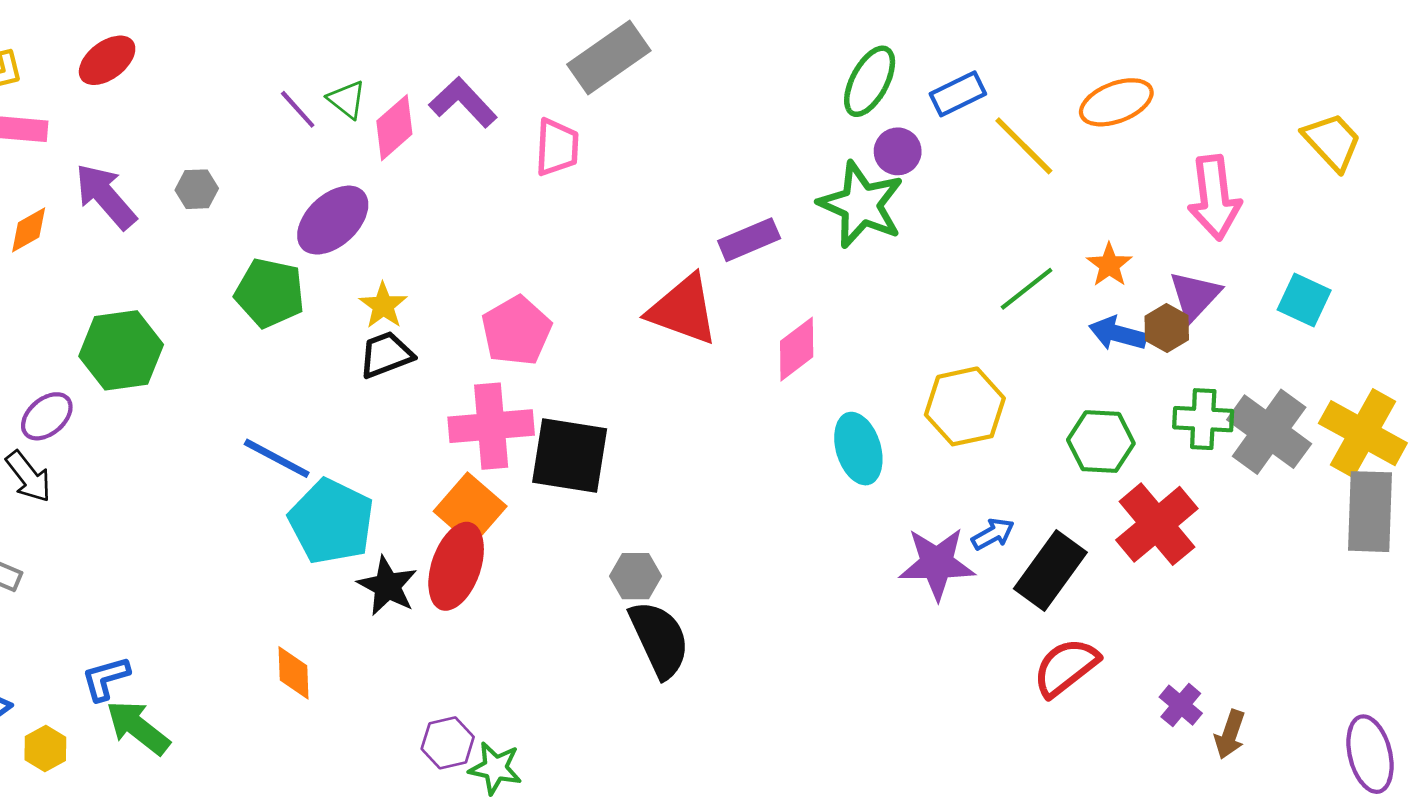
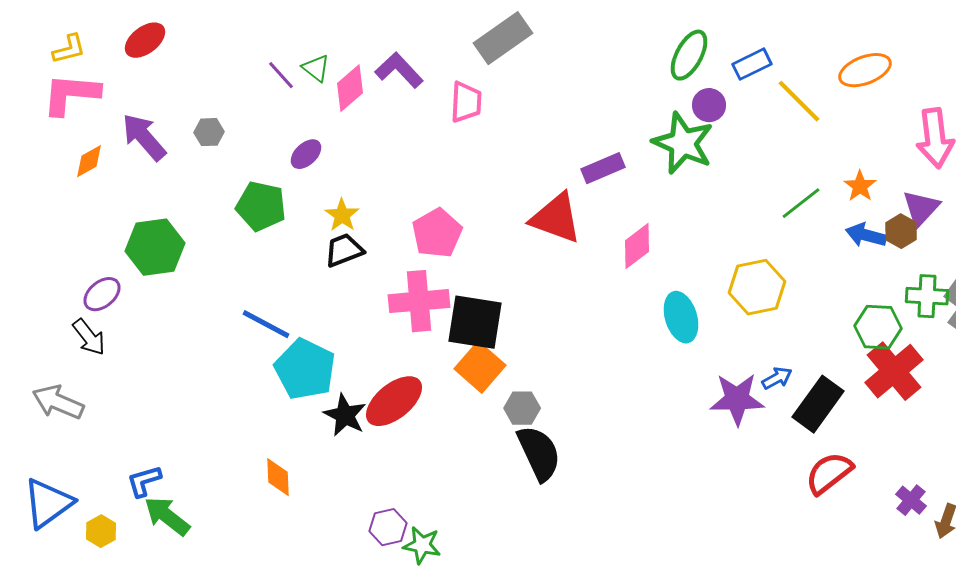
purple ellipse: (333, 220) -> (306, 154), size x0.6
green hexagon: (1101, 442) -> (878, 327), moved
orange square: (470, 509) -> (480, 367), moved
red ellipse: (456, 566) -> (394, 401), turned 32

